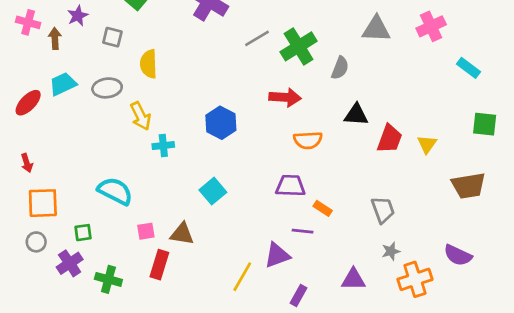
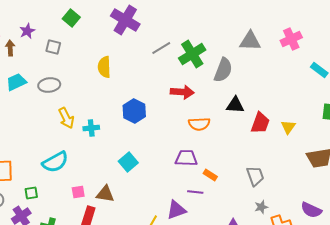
yellow semicircle: (149, 64) -> (104, 67), moved
gray semicircle: (340, 68) -> (223, 70), size x1.4
yellow arrow: (141, 116) -> (66, 118), moved
cyan semicircle: (115, 191) -> (55, 162), turned 124

